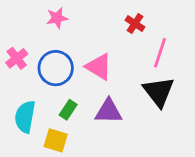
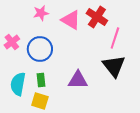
red cross: (135, 24) -> (97, 17), size x1.5
pink triangle: (99, 67) -> (71, 20), moved
green rectangle: (68, 110) -> (41, 80), moved, turned -40

